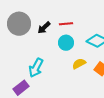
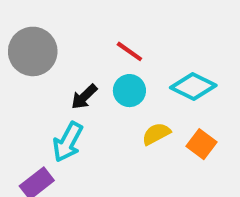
red line: (66, 24) -> (129, 51), turned 40
black arrow: (44, 28) -> (84, 97), moved

